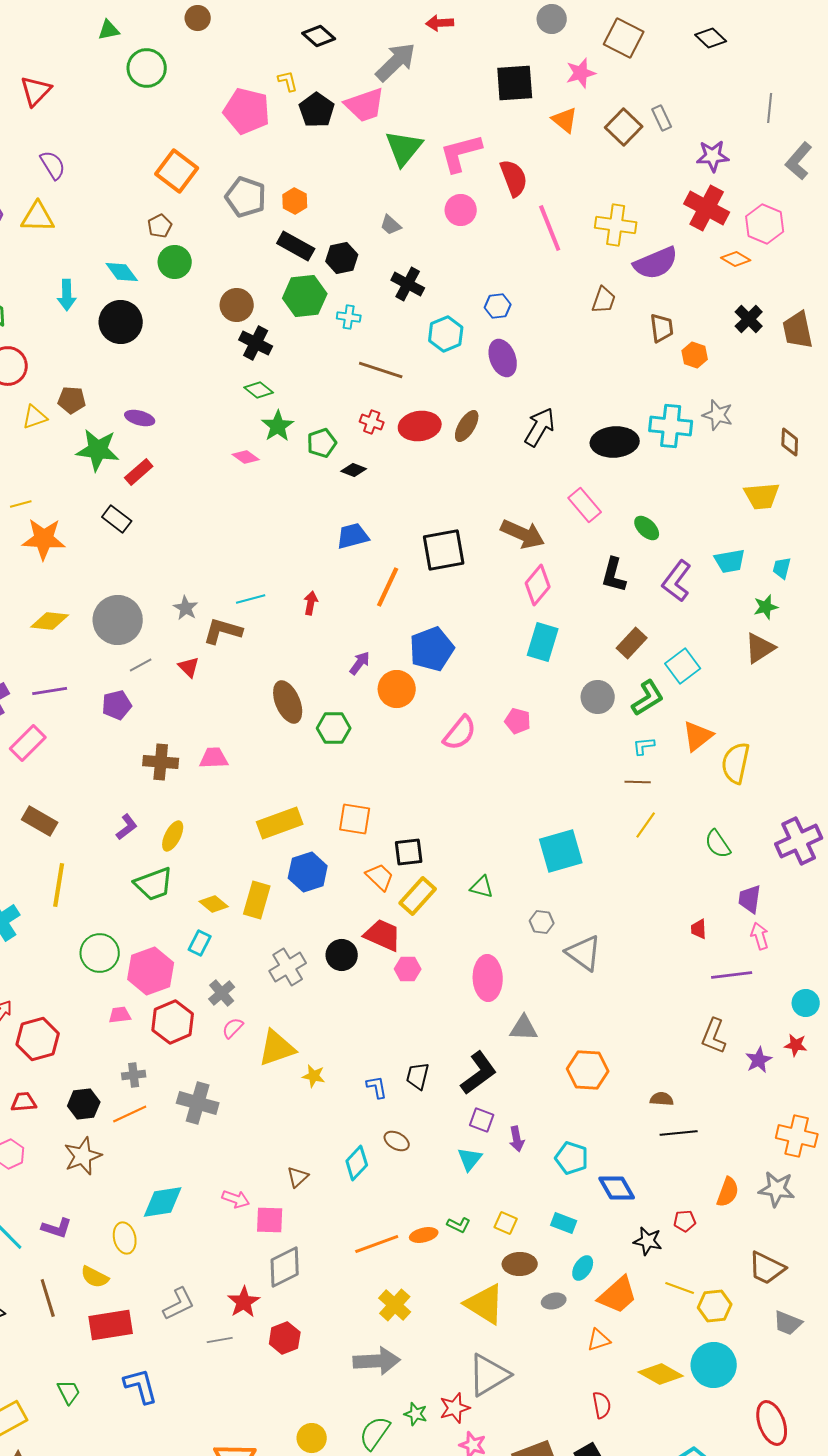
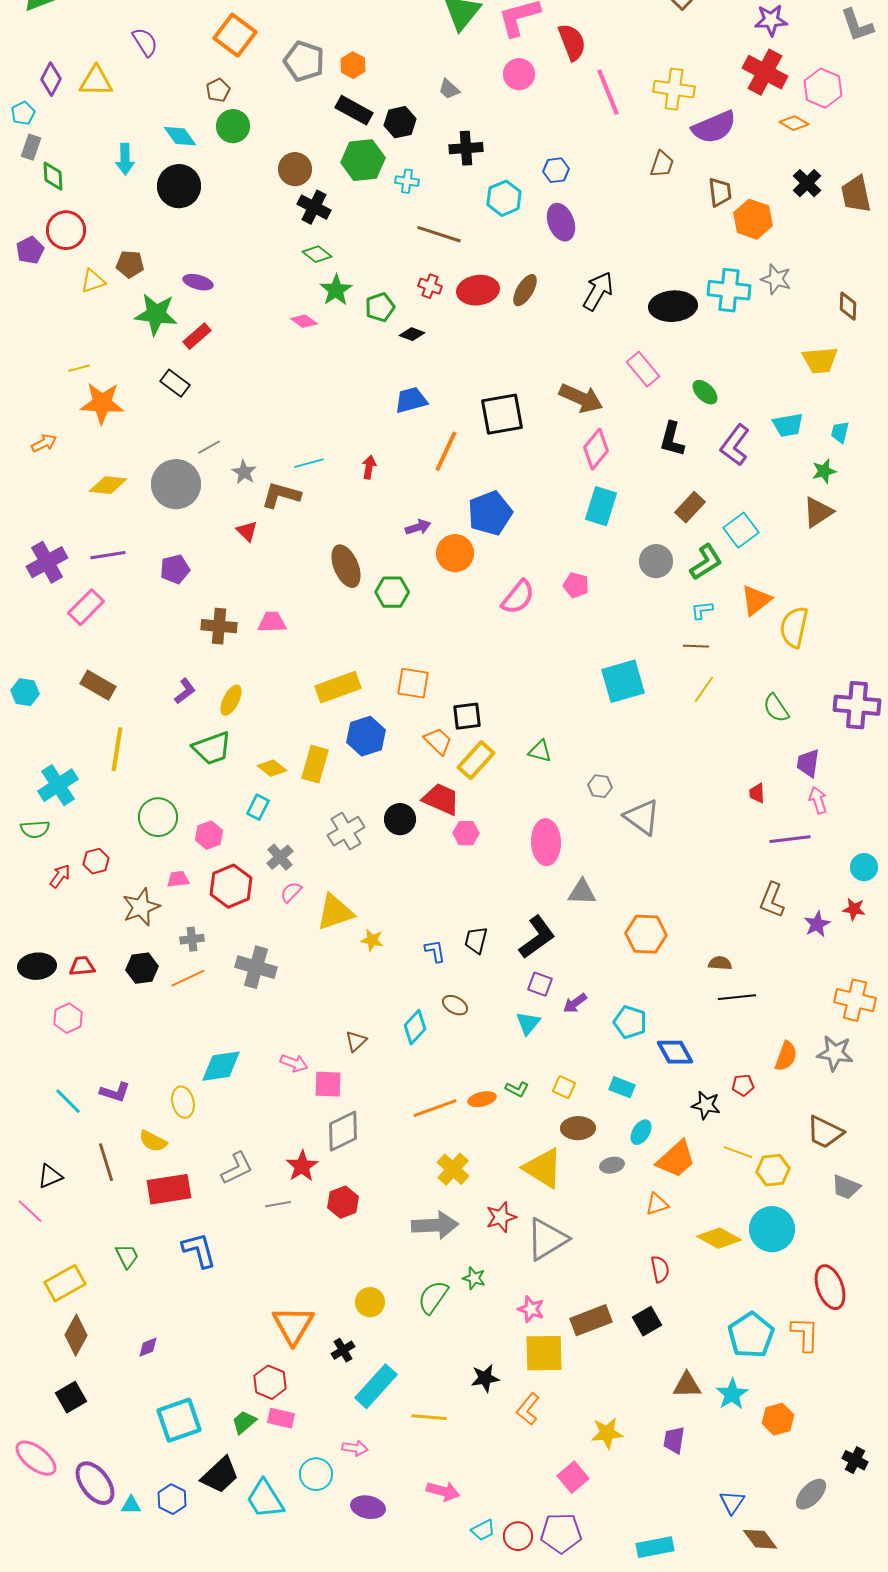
gray L-shape: (799, 161) -> (857, 25), turned -60
purple semicircle: (53, 165) -> (145, 42), moved
black cross: (408, 284) -> (466, 148), turned -32
orange hexagon: (695, 355) -> (753, 219), size x1.5
purple arrow: (360, 663) -> (418, 527), turned 35
gray line: (141, 665) -> (209, 447), moved
purple cross: (799, 841) -> (857, 705), turned 30
cyan square: (561, 851) -> (623, 681), moved
pink hexagon: (151, 971) -> (209, 835), size x0.6
red hexagon: (38, 1039) -> (96, 861), moved, size x0.6
purple arrow: (517, 1139) -> (575, 1003), turned 65
brown star: (83, 1156) -> (141, 907), moved
red star: (455, 1408) -> (501, 1217), moved

